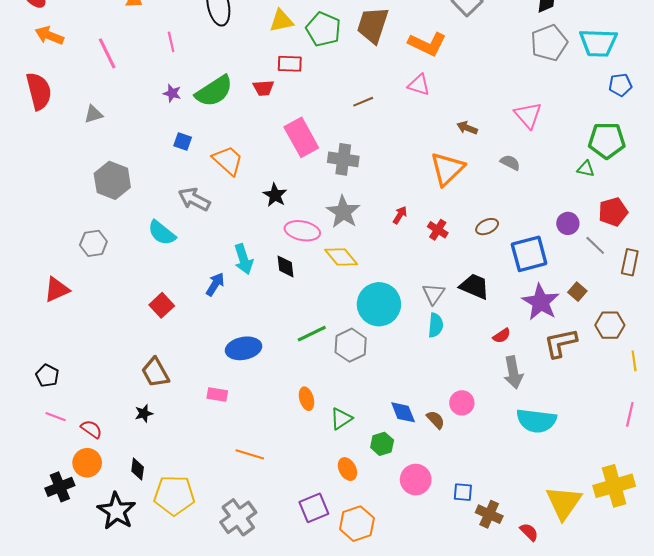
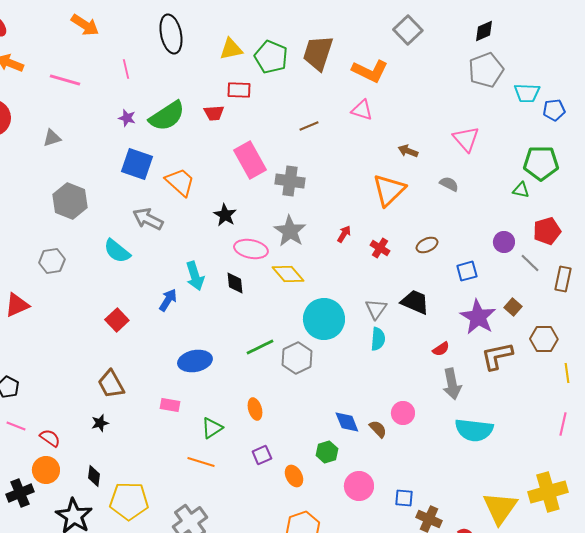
cyan trapezoid: (598, 43) -> (527, 93), moved, size x0.7
pink line: (107, 53) -> (65, 80), turned -48
blue square: (183, 142) -> (137, 164), size x1.8
blue square: (529, 254) -> (467, 271), size x0.6
green triangle: (341, 419) -> (212, 428), moved
purple square: (314, 508) -> (262, 455), moved, size x0.7

